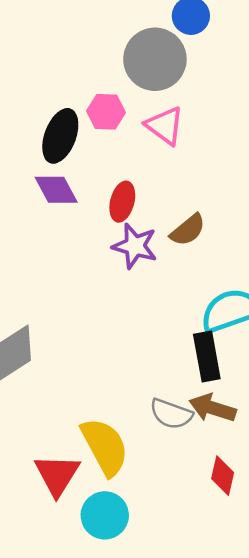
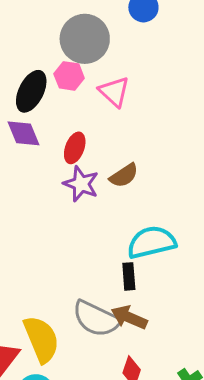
gray circle: (155, 59) -> (85, 39), moved
black rectangle: (207, 356) -> (129, 276), size x0.7
gray semicircle: (171, 414) -> (96, 319), size x1.4

